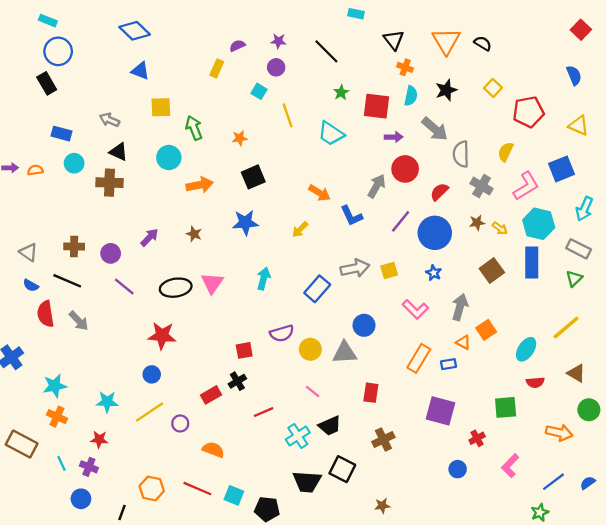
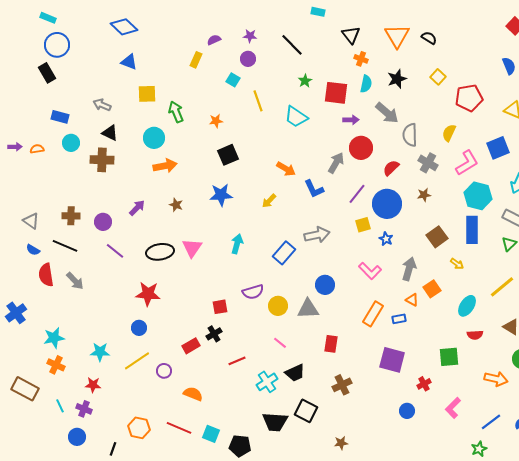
orange arrow: (200, 185) -> (165, 166), moved
yellow arrow: (500, 228) -> (457, 264), moved
yellow square: (389, 271) -> (363, 225), moved

